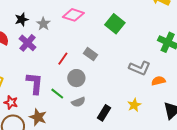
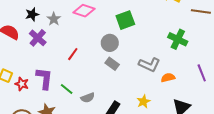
green square: (115, 24) -> (125, 20), turned 30
gray rectangle: (90, 54) -> (112, 64), moved
gray circle: (76, 78) -> (110, 43), moved
red star: (11, 102) -> (22, 84), moved

